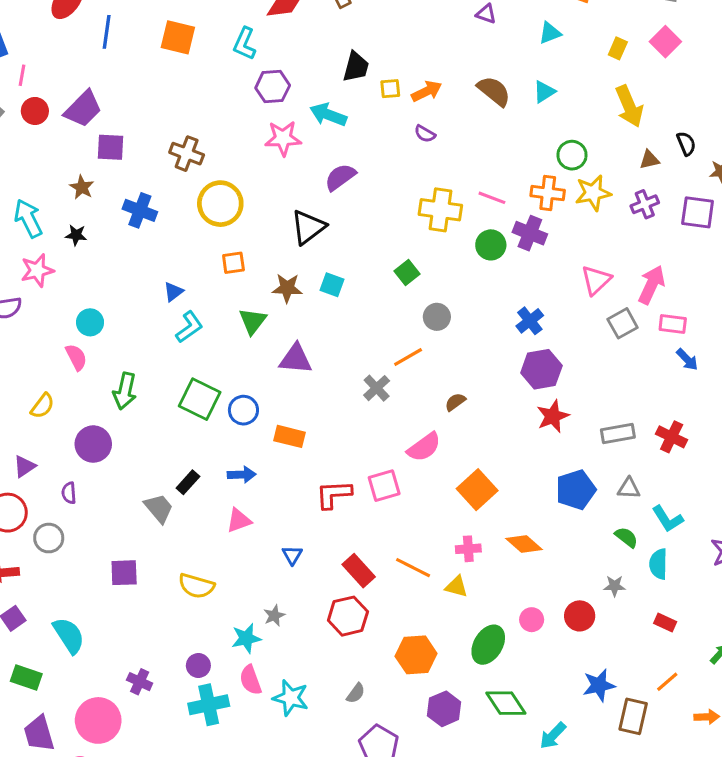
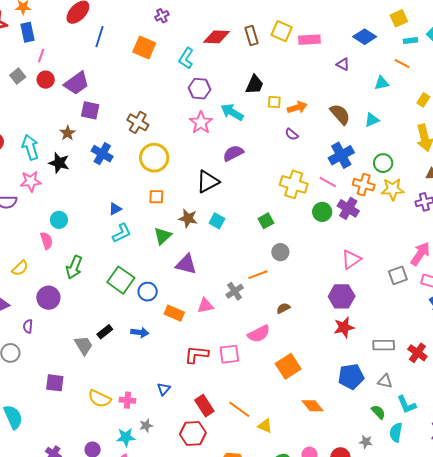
pink star: (283, 138) -> (201, 123), turned 30
black star: (76, 235) -> (59, 163), size x1.5
pink triangle: (596, 280) -> (351, 259), moved
blue cross: (530, 321) -> (341, 155), moved, size x1.4
pink triangle: (239, 520) -> (205, 306), moved
pink cross: (468, 549) -> (127, 400), moved

